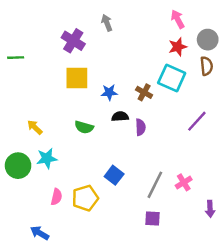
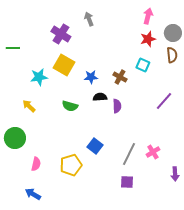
pink arrow: (178, 19) -> (148, 16), turned 42
yellow square: (77, 78) -> (64, 65), turned 30
cyan square: (172, 78) -> (143, 65), size x0.6
cyan star: (47, 158) -> (39, 77), moved
pink semicircle: (56, 197) -> (36, 164), moved

